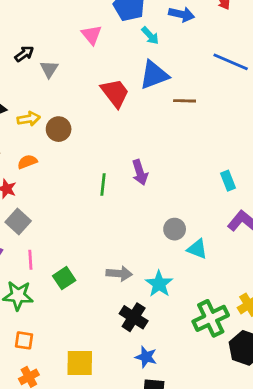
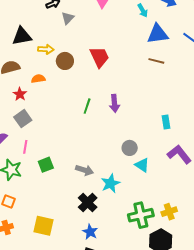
blue triangle: (154, 75) -> (158, 34), moved
red trapezoid: (115, 93) -> (99, 57), moved
cyan rectangle: (228, 181) -> (166, 122), moved

